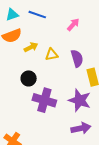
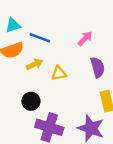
blue line: (37, 15) -> (40, 38), moved
purple semicircle: (77, 58) -> (98, 67), moved

